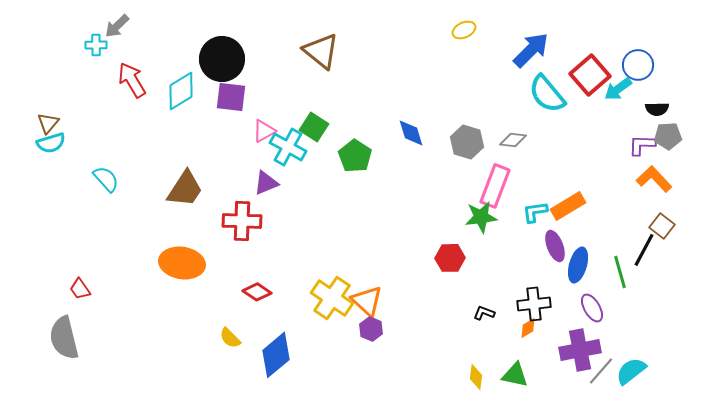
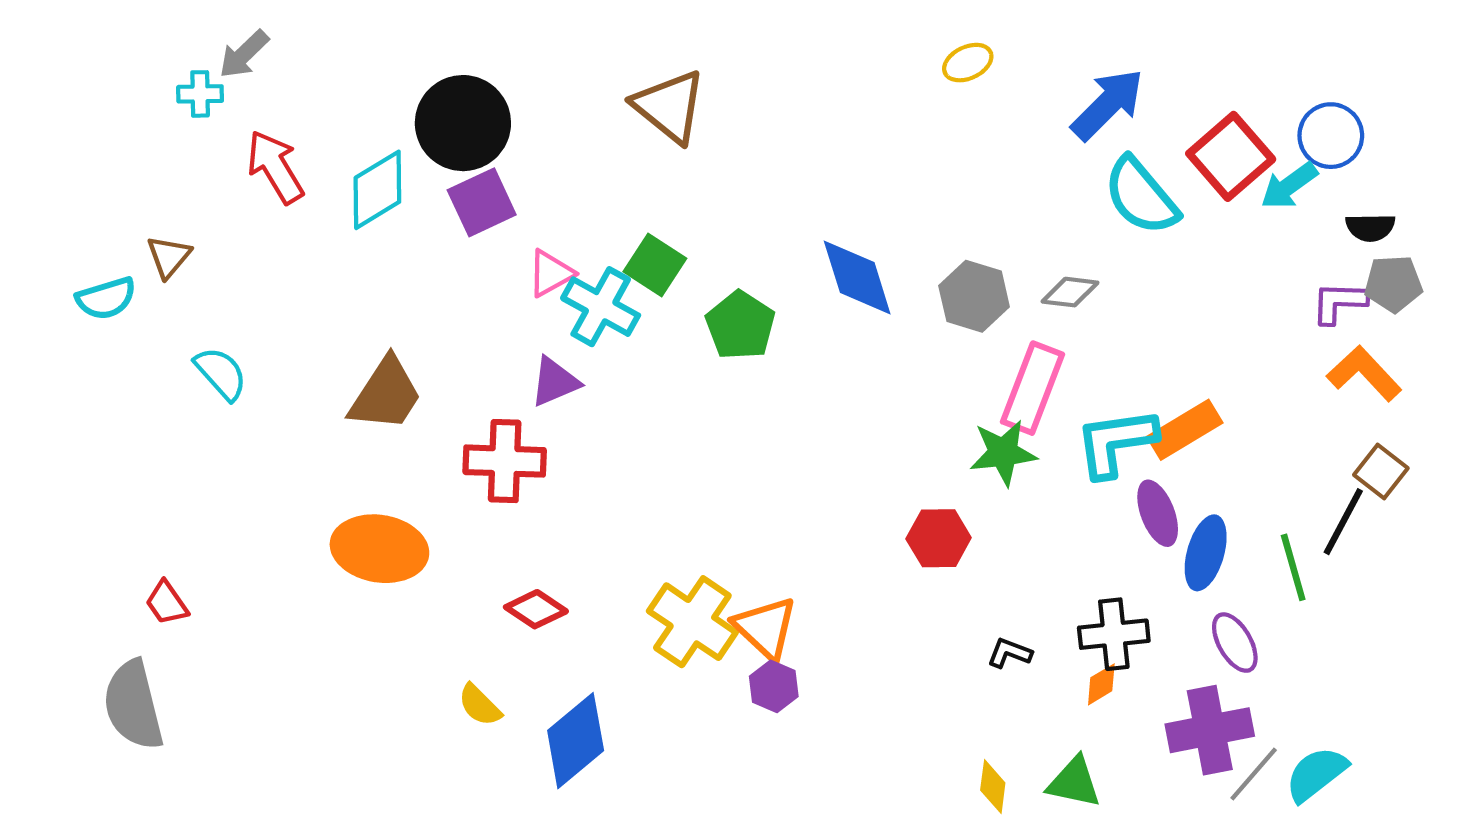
purple square: (231, 97) -> (482, 202), turned -32
brown triangle: (48, 123) -> (169, 257), moved
blue diamond: (411, 133) -> (857, 277), size x1.4
cyan L-shape: (535, 212) -> (1116, 442), size x1.6

